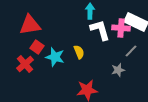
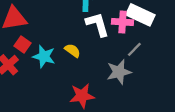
yellow semicircle: (79, 52) -> (73, 51), turned -32
gray star: (118, 70) -> (119, 72), size x1.5

